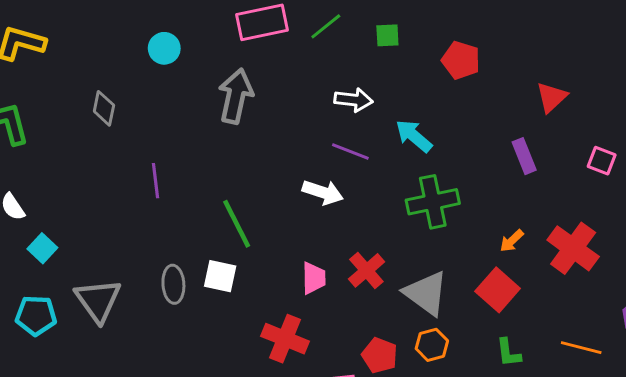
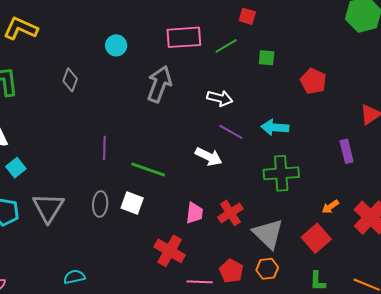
white arrow: (354, 100) -> (220, 98), moved
cyan arrow: (414, 136) -> (275, 127), turned -44
purple line: (155, 181) -> (104, 148), moved
green line: (237, 224) -> (148, 169), turned -52

